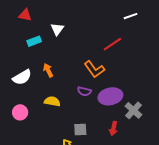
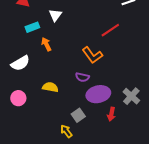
orange arrow: (48, 70) -> (46, 44), moved
purple ellipse: (110, 96) -> (98, 94), moved
gray square: (80, 129) -> (78, 115), turned -32

